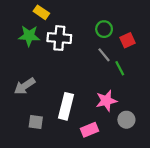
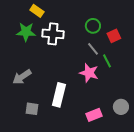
pink star: (106, 101) -> (89, 73), moved, turned 30
gray circle: (126, 120) -> (121, 107), moved
pink rectangle: (89, 130) -> (94, 115), moved

